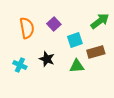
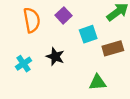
cyan cross: (20, 65) -> (24, 64), turned 32
green triangle: (77, 66) -> (98, 82), moved

